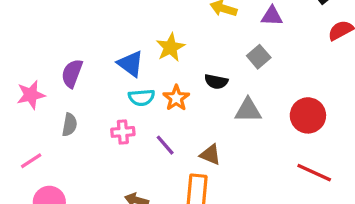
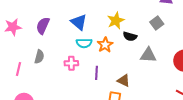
yellow star: (170, 47) -> (116, 21), moved
pink star: (31, 95) -> (13, 27), moved
purple line: (165, 145) -> (97, 73), turned 40
pink line: (31, 161) -> (18, 69), moved, turned -48

